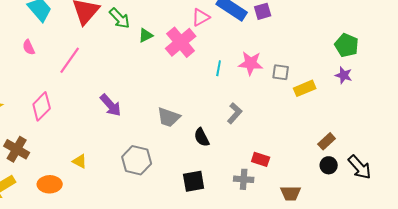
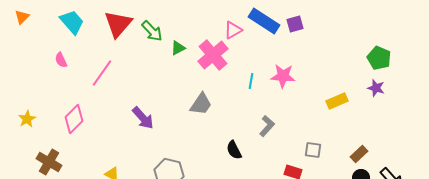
gray square: (281, 72) -> (313, 150), moved
gray trapezoid: (169, 117) -> (201, 104), moved, turned -75

